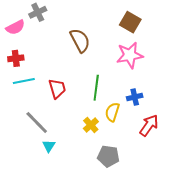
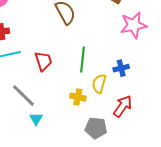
pink star: (130, 55) -> (133, 25), moved
yellow cross: (91, 125) -> (78, 97), turned -35
red arrow: (149, 125) -> (123, 106), moved

